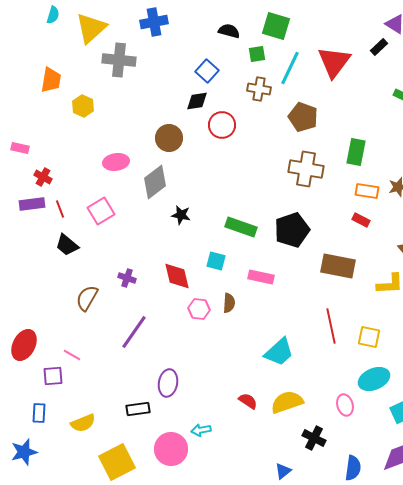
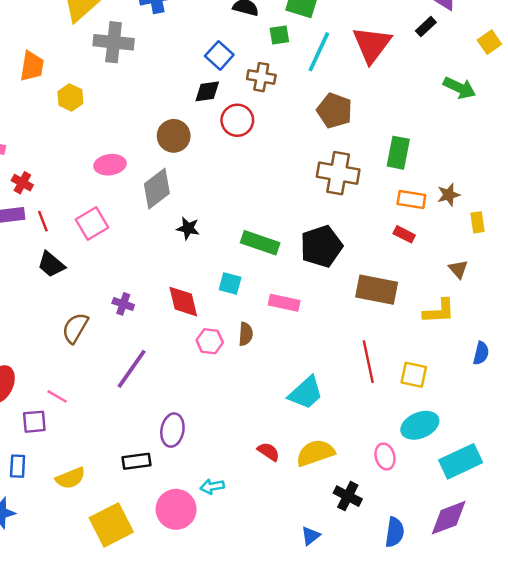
brown cross: (259, 89) -> (261, 77), moved

